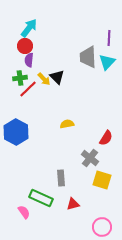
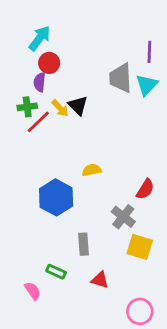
red circle: (25, 46) -> (49, 63), moved
blue hexagon: (16, 132) -> (56, 197), moved
green rectangle: (41, 198) -> (56, 272), size x0.6
red triangle: (73, 204) -> (100, 280), turned 32

